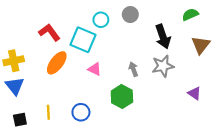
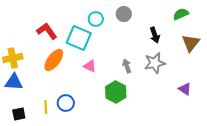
black arrow: (163, 37) -> (155, 35), size x0.7
blue triangle: (15, 86) -> (14, 82), turned -48
blue circle: (81, 112) -> (66, 103), moved

